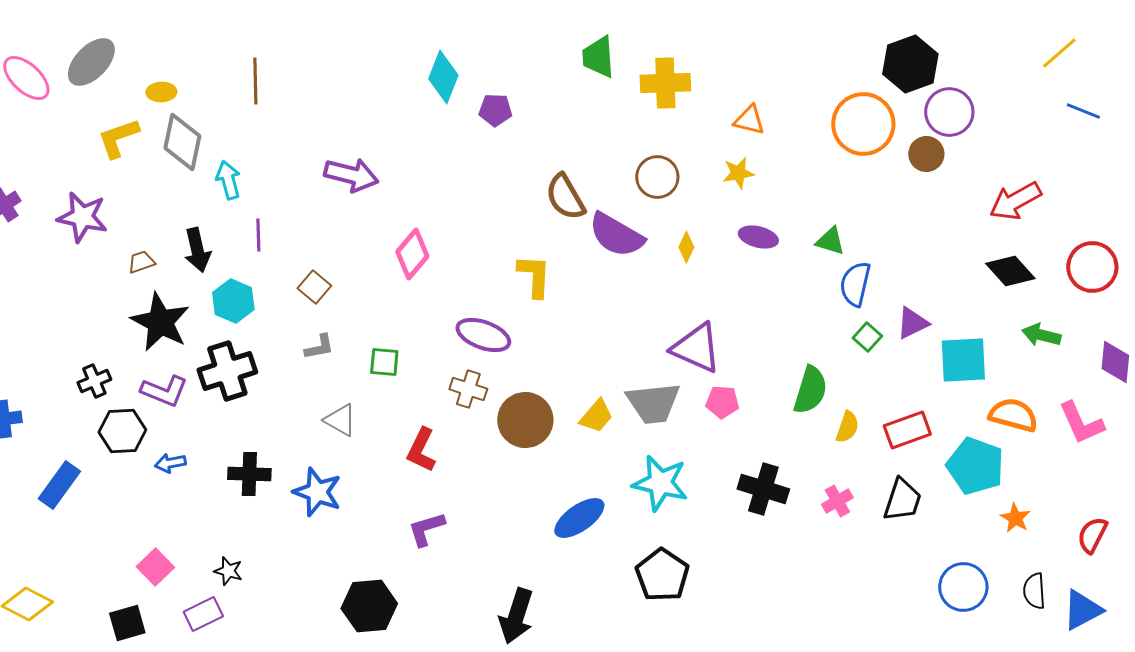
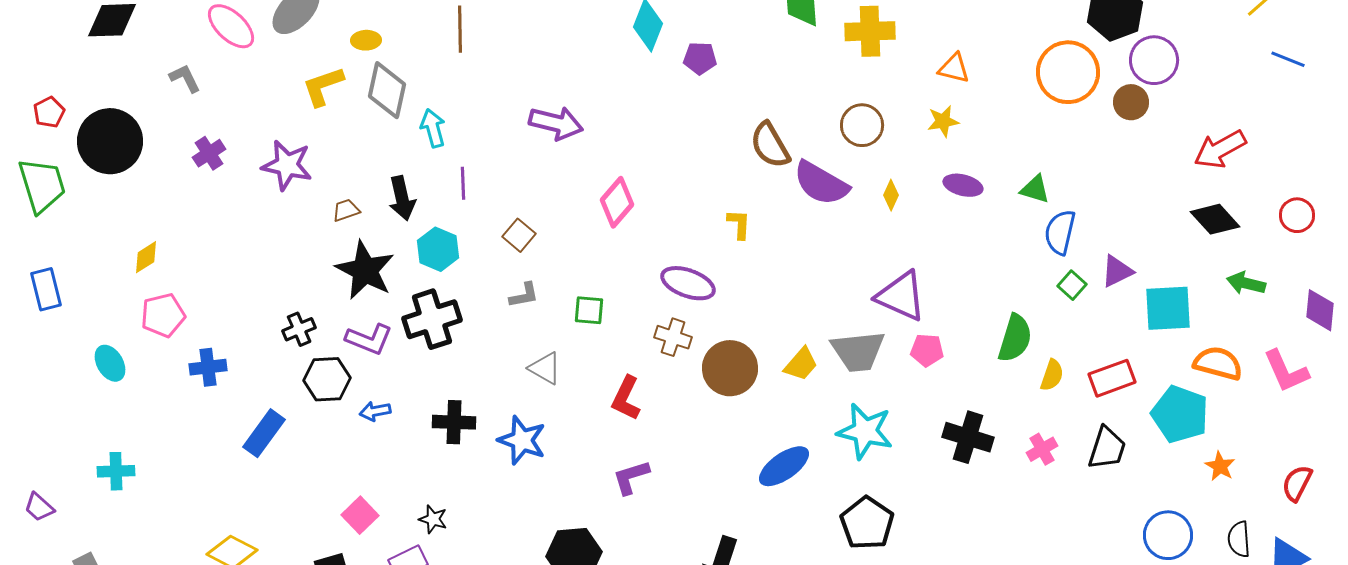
red circle: (1092, 267) -> (1297, 215), size x0.7
yellow L-shape: (534, 276) -> (739, 224), size x0.7

